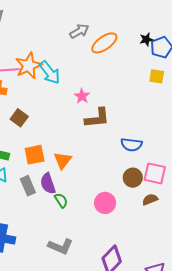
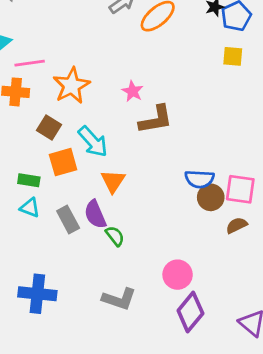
orange star: (29, 66) -> (72, 86), moved
cyan arrow: (50, 72) -> (93, 142), moved
blue semicircle: (131, 145) -> (199, 179), moved
orange square: (35, 155) -> (63, 162), moved
pink circle: (105, 203) -> (178, 275), moved

